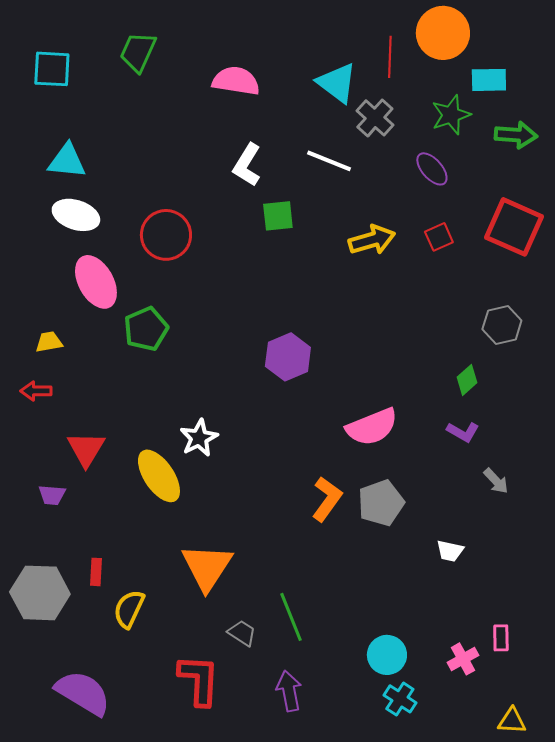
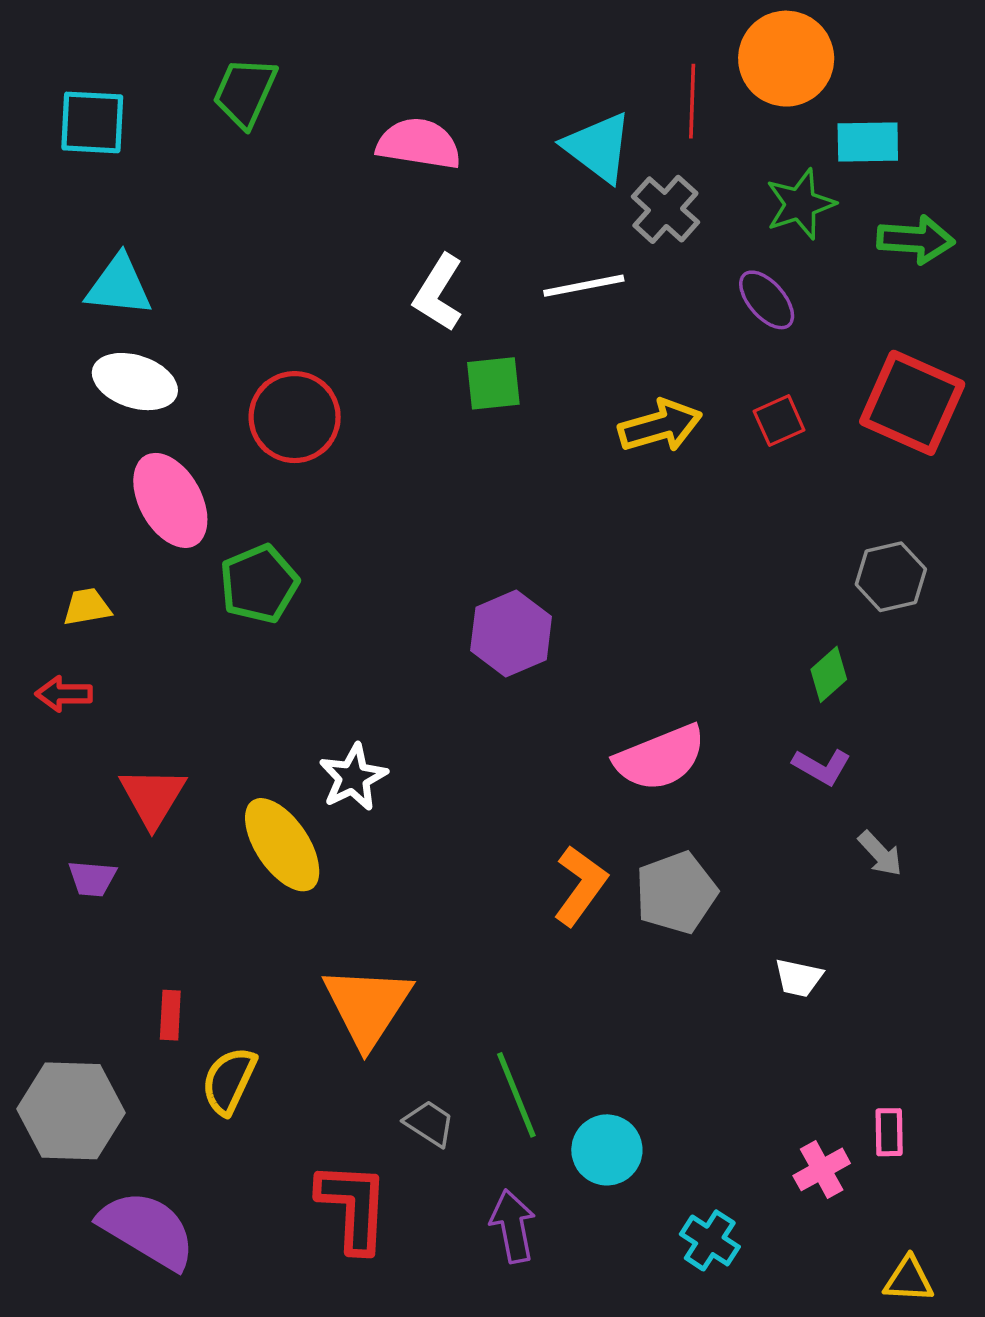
white line: (329, 161) -> (584, 286), turned -33
gray hexagon: (40, 593) -> (71, 1111), moved
cyan circle: (387, 655) -> (607, 1150), moved

